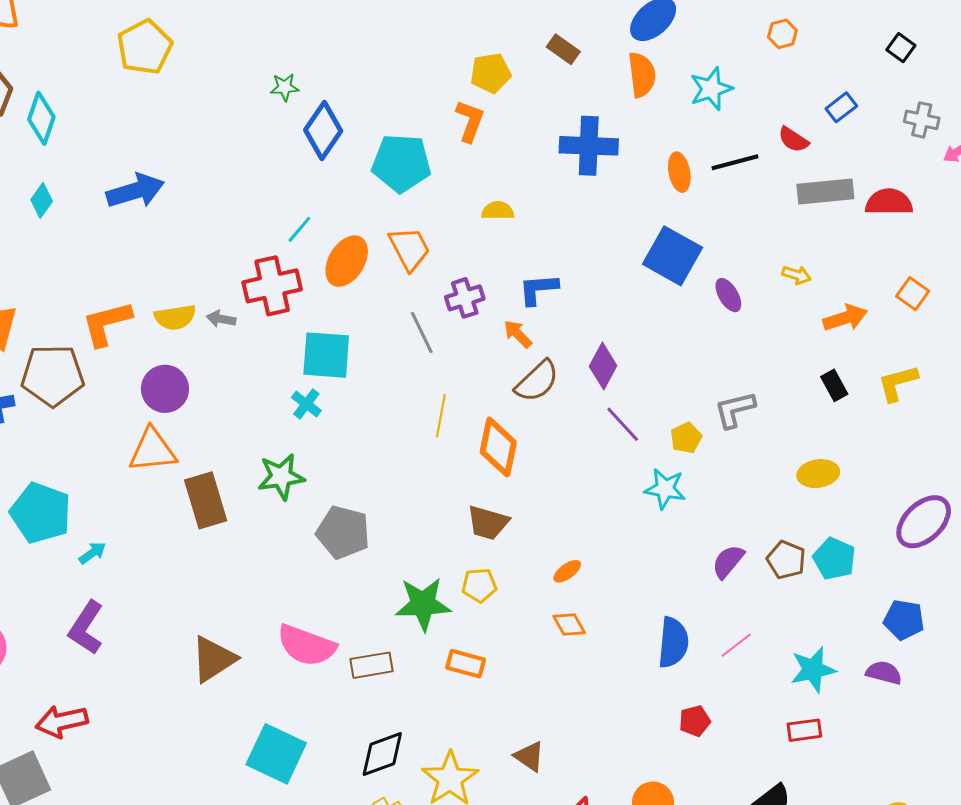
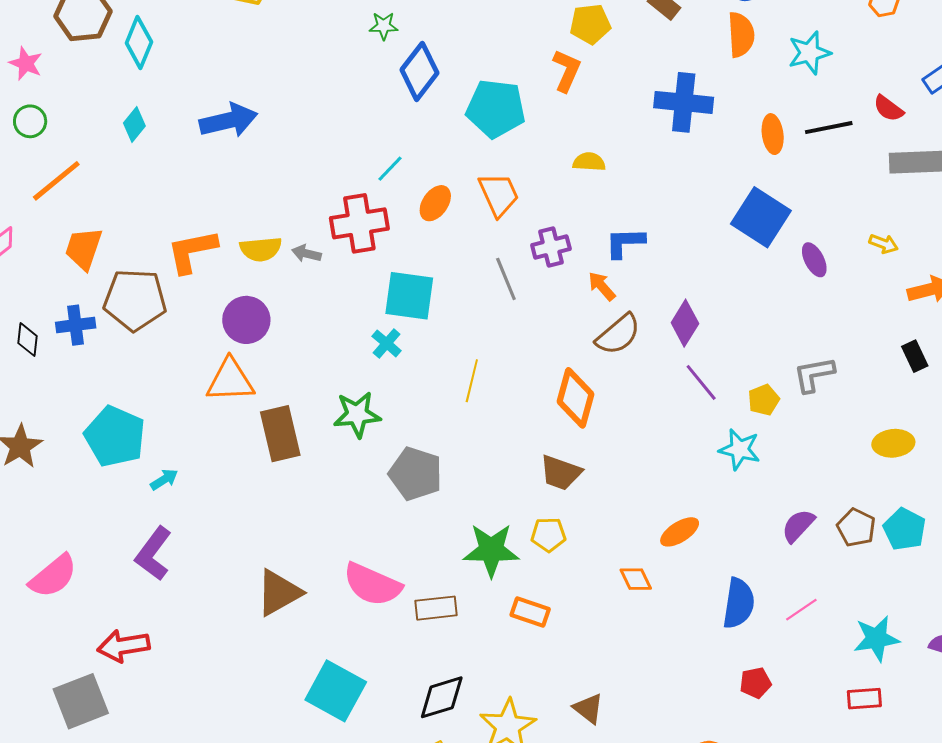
orange ellipse: (347, 261) -> (435, 203), size x0.7
yellow line: (441, 416) -> (472, 381), moved
orange ellipse: (567, 571) -> (680, 532), moved, size x1.4

